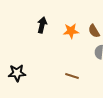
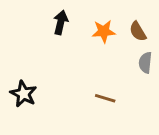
black star: (17, 73) -> (23, 94), turned 30

